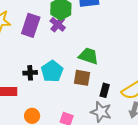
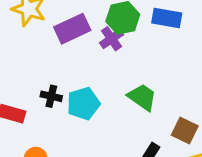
purple rectangle: (31, 25) -> (72, 29), turned 30
brown square: (82, 78) -> (185, 130), moved

